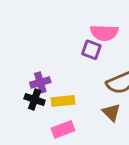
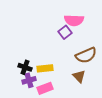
purple square: (91, 50) -> (65, 32), turned 32
purple cross: (40, 82) -> (29, 80), moved

